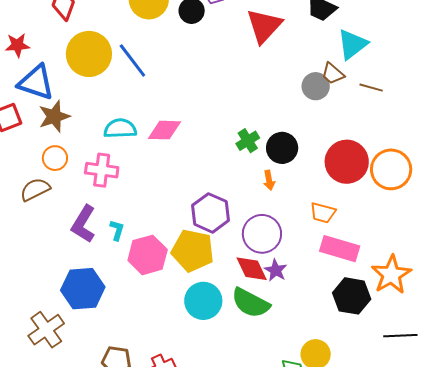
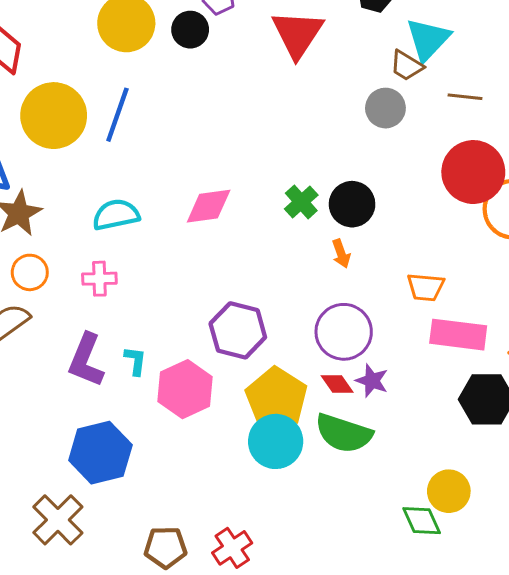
blue line: (132, 61) -> (117, 115), turned 66
brown trapezoid: (333, 74) -> (407, 66), moved
pink diamond: (164, 130) -> (209, 206), moved
red circle: (347, 162) -> (473, 172), moved
pink cross: (102, 170) -> (99, 279), size x0.7
purple hexagon: (211, 213) -> (238, 330), moved
yellow pentagon: (193, 251) -> (276, 398), moved, turned 30
red diamond: (252, 269) -> (337, 384), size x0.7

